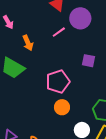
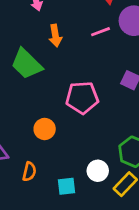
orange circle: (62, 107) -> (45, 129), moved

